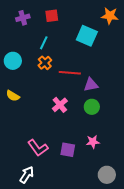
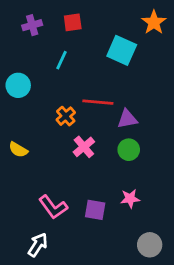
orange star: (110, 16) -> (154, 22), turned 30
orange cross: (45, 63) -> (66, 116), moved
yellow semicircle: (13, 96) -> (18, 150), moved

